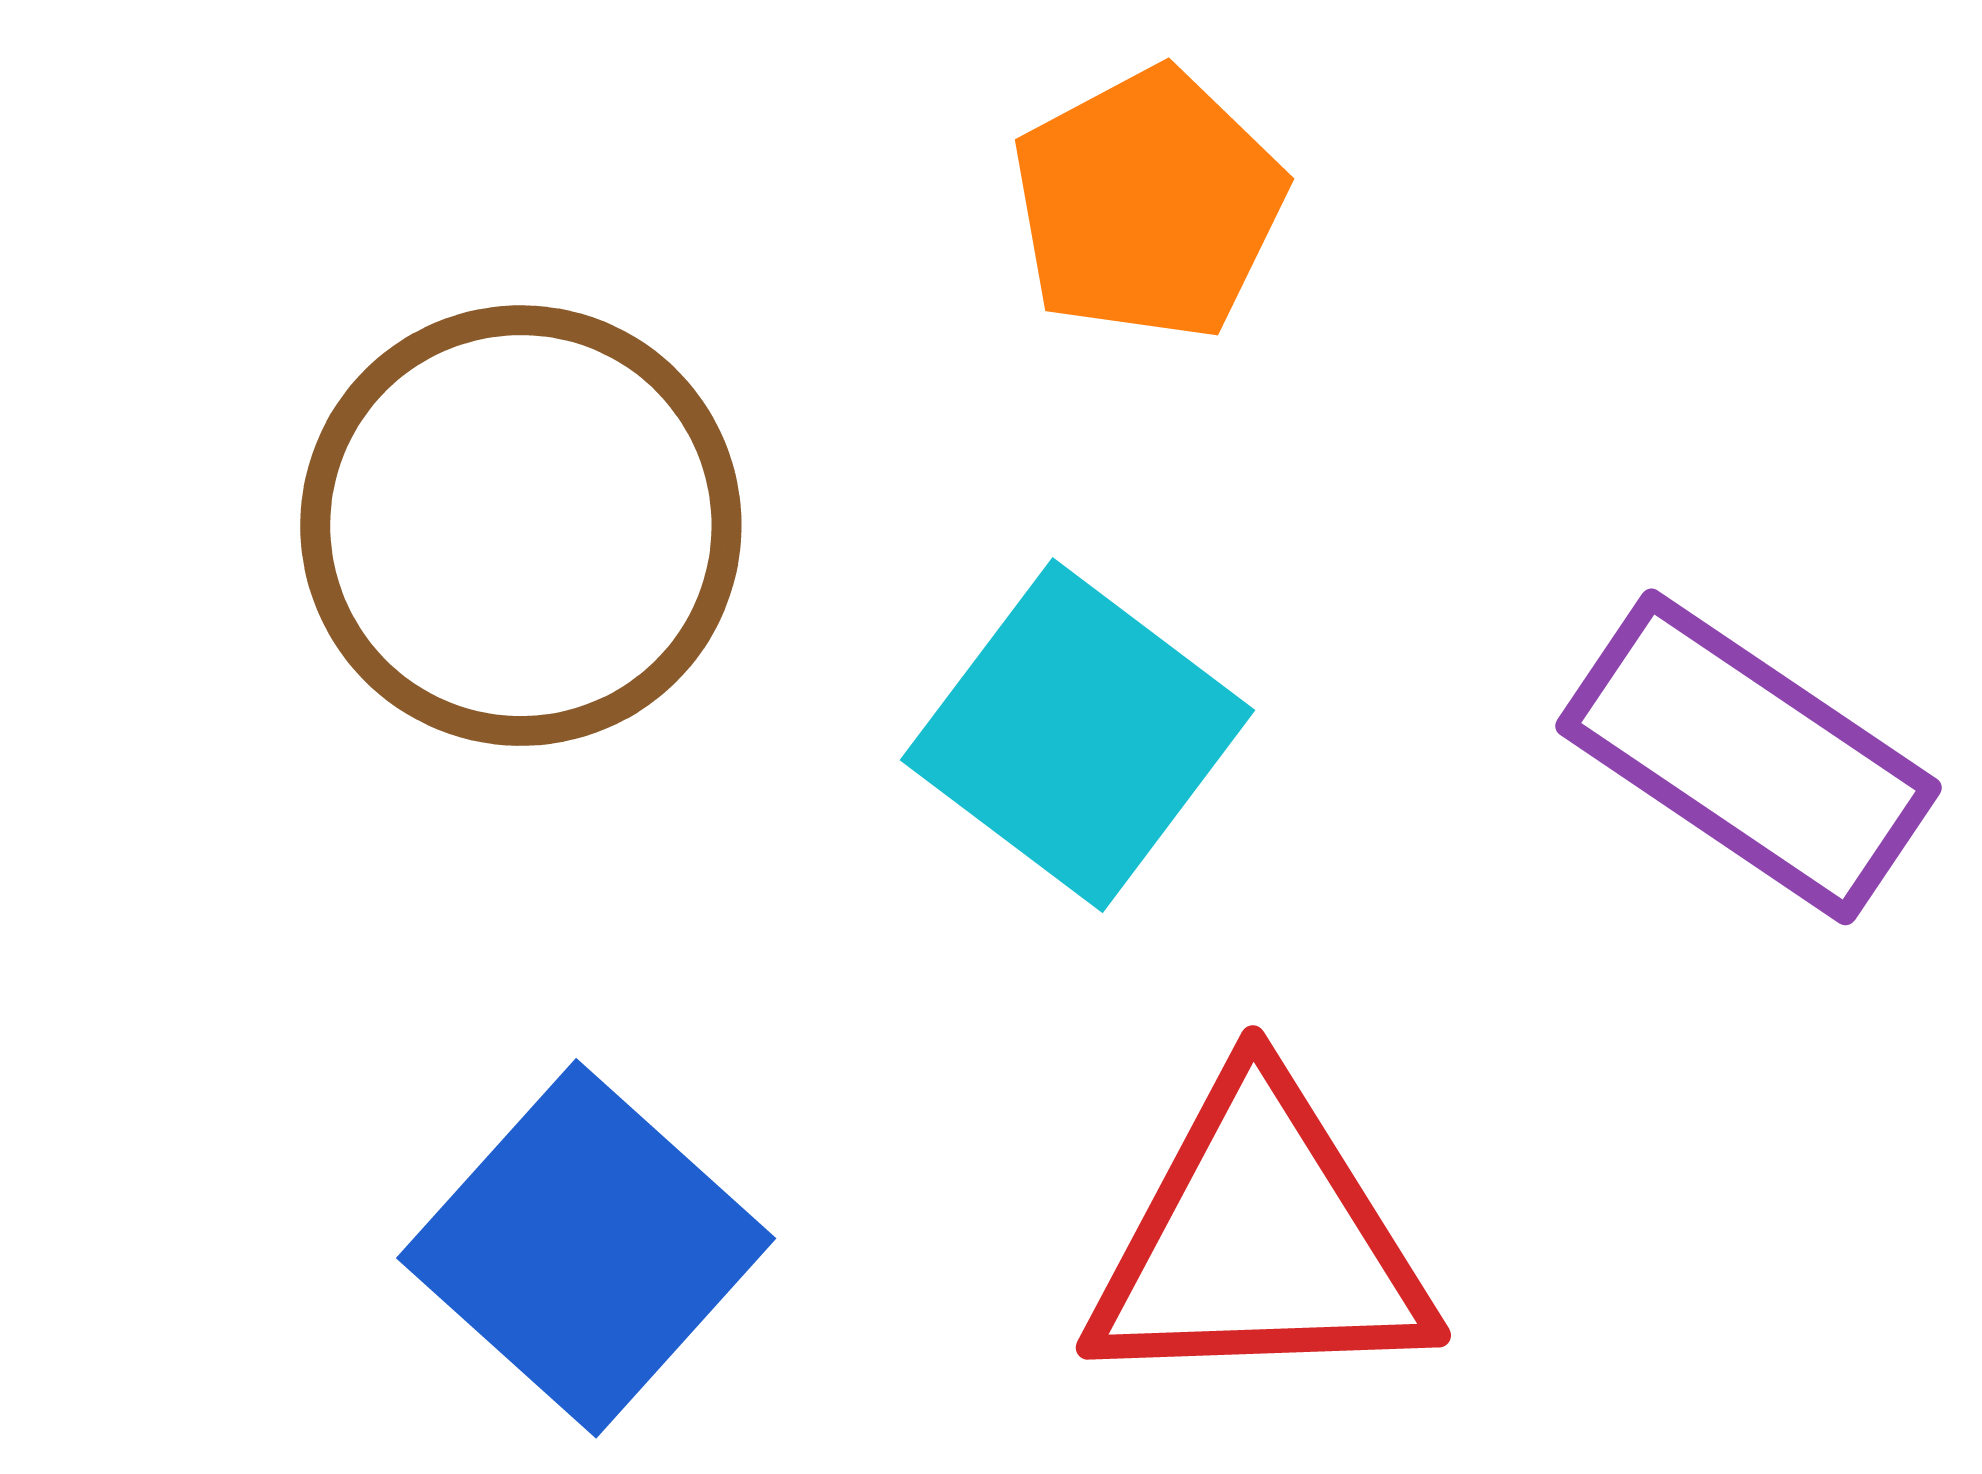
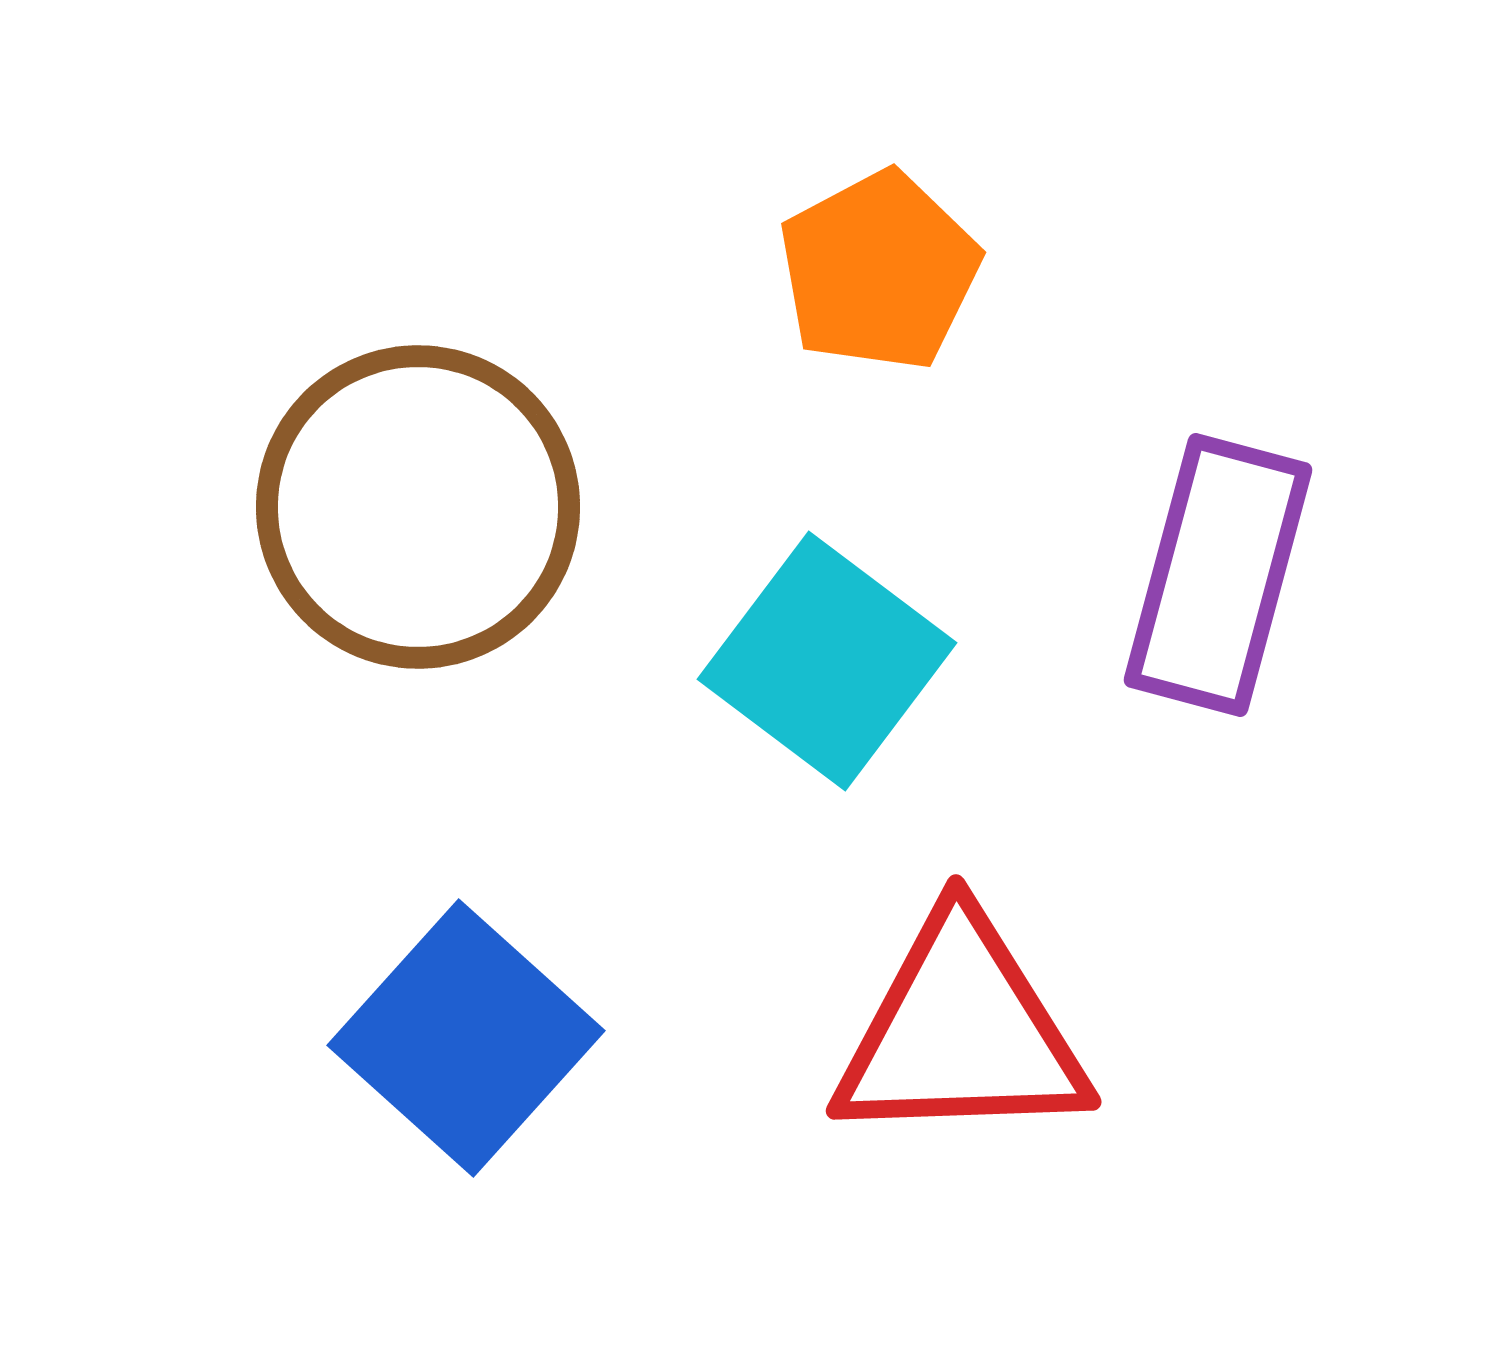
purple rectangle: (1749, 757) -> (1218, 575), moved, turned 71

